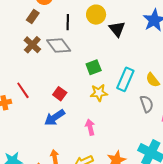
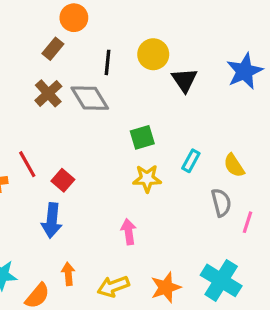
cyan rectangle: (125, 79) -> (191, 161), size x0.6
red square: (60, 94) -> (63, 180), moved
blue arrow: (55, 118) -> (52, 220), moved, turned -55

